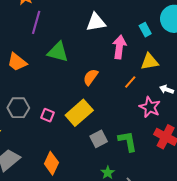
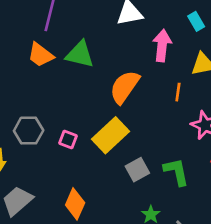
orange trapezoid: (17, 62) -> (41, 55), moved
orange semicircle: (91, 77) -> (125, 87), size x1.5
orange line: (130, 82) -> (178, 92), turned -32

